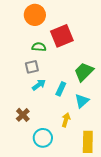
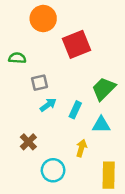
green semicircle: (39, 47) -> (17, 58), moved
cyan triangle: (82, 101) -> (101, 125), turned 42

